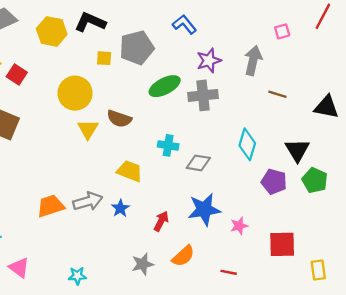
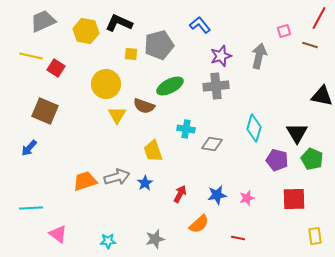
green ellipse: (165, 86) -> (170, 86), moved
brown line: (277, 94) -> (310, 45), moved
yellow trapezoid: (130, 171) -> (153, 151), turned -130
blue star: (204, 209) -> (217, 195), moved, size x0.7
red square: (282, 244) -> (294, 199), moved
gray star: (142, 264) -> (155, 239), moved

